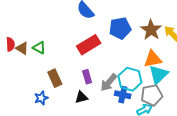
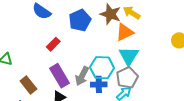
red rectangle: (89, 45) -> (53, 44), size x0.6
orange triangle: (153, 59) -> (125, 32), moved
purple rectangle: (87, 77) -> (60, 76), size x1.6

